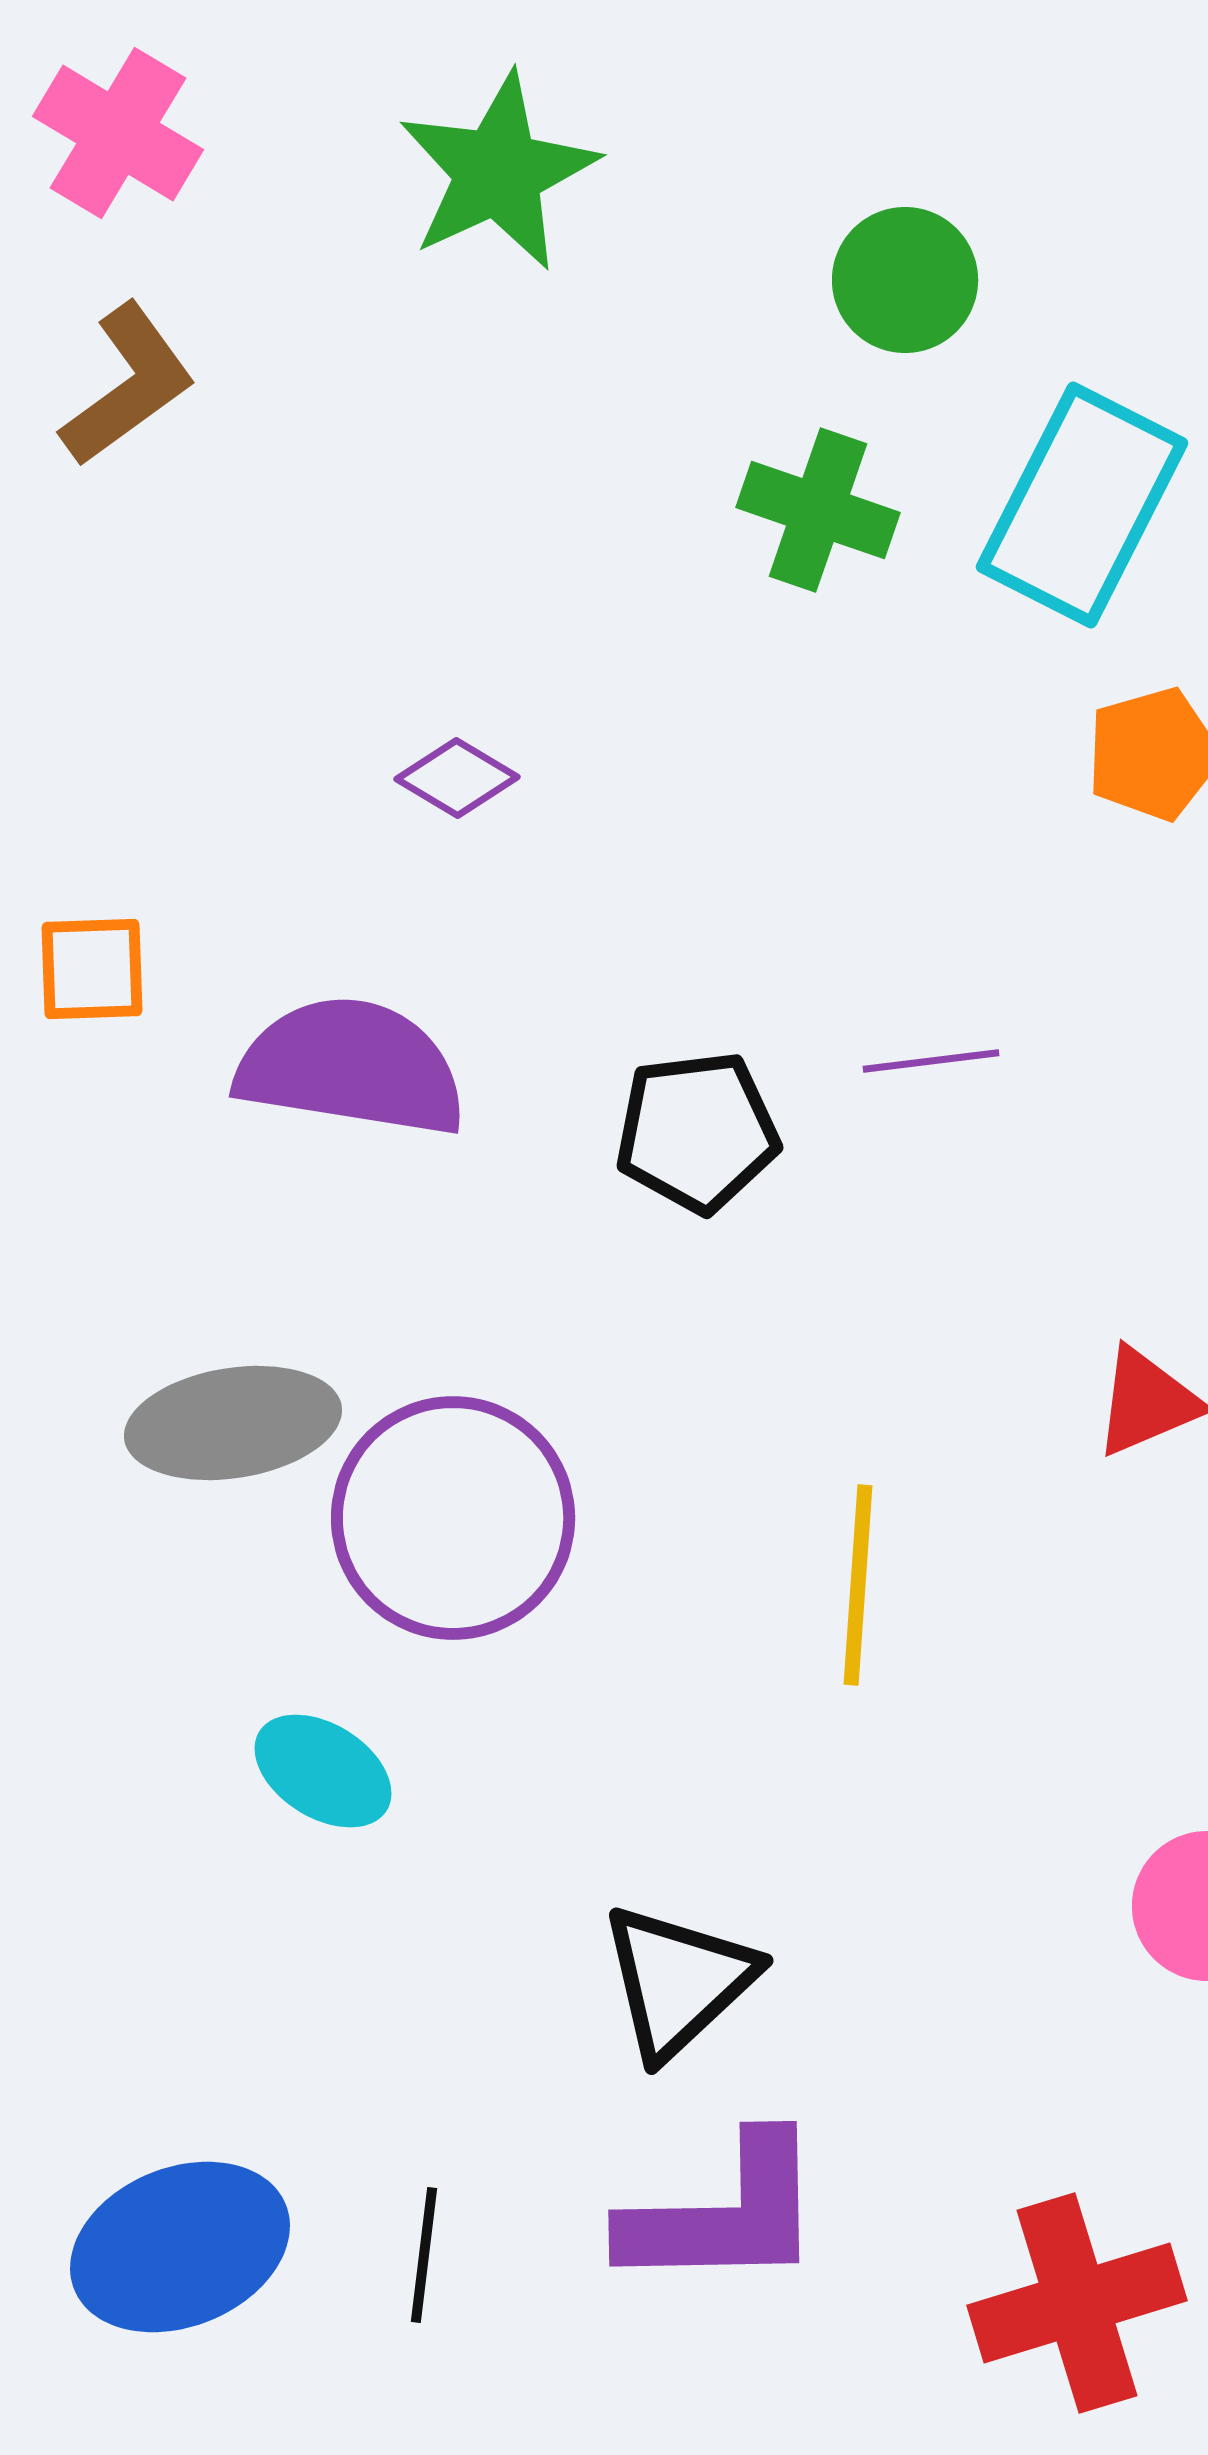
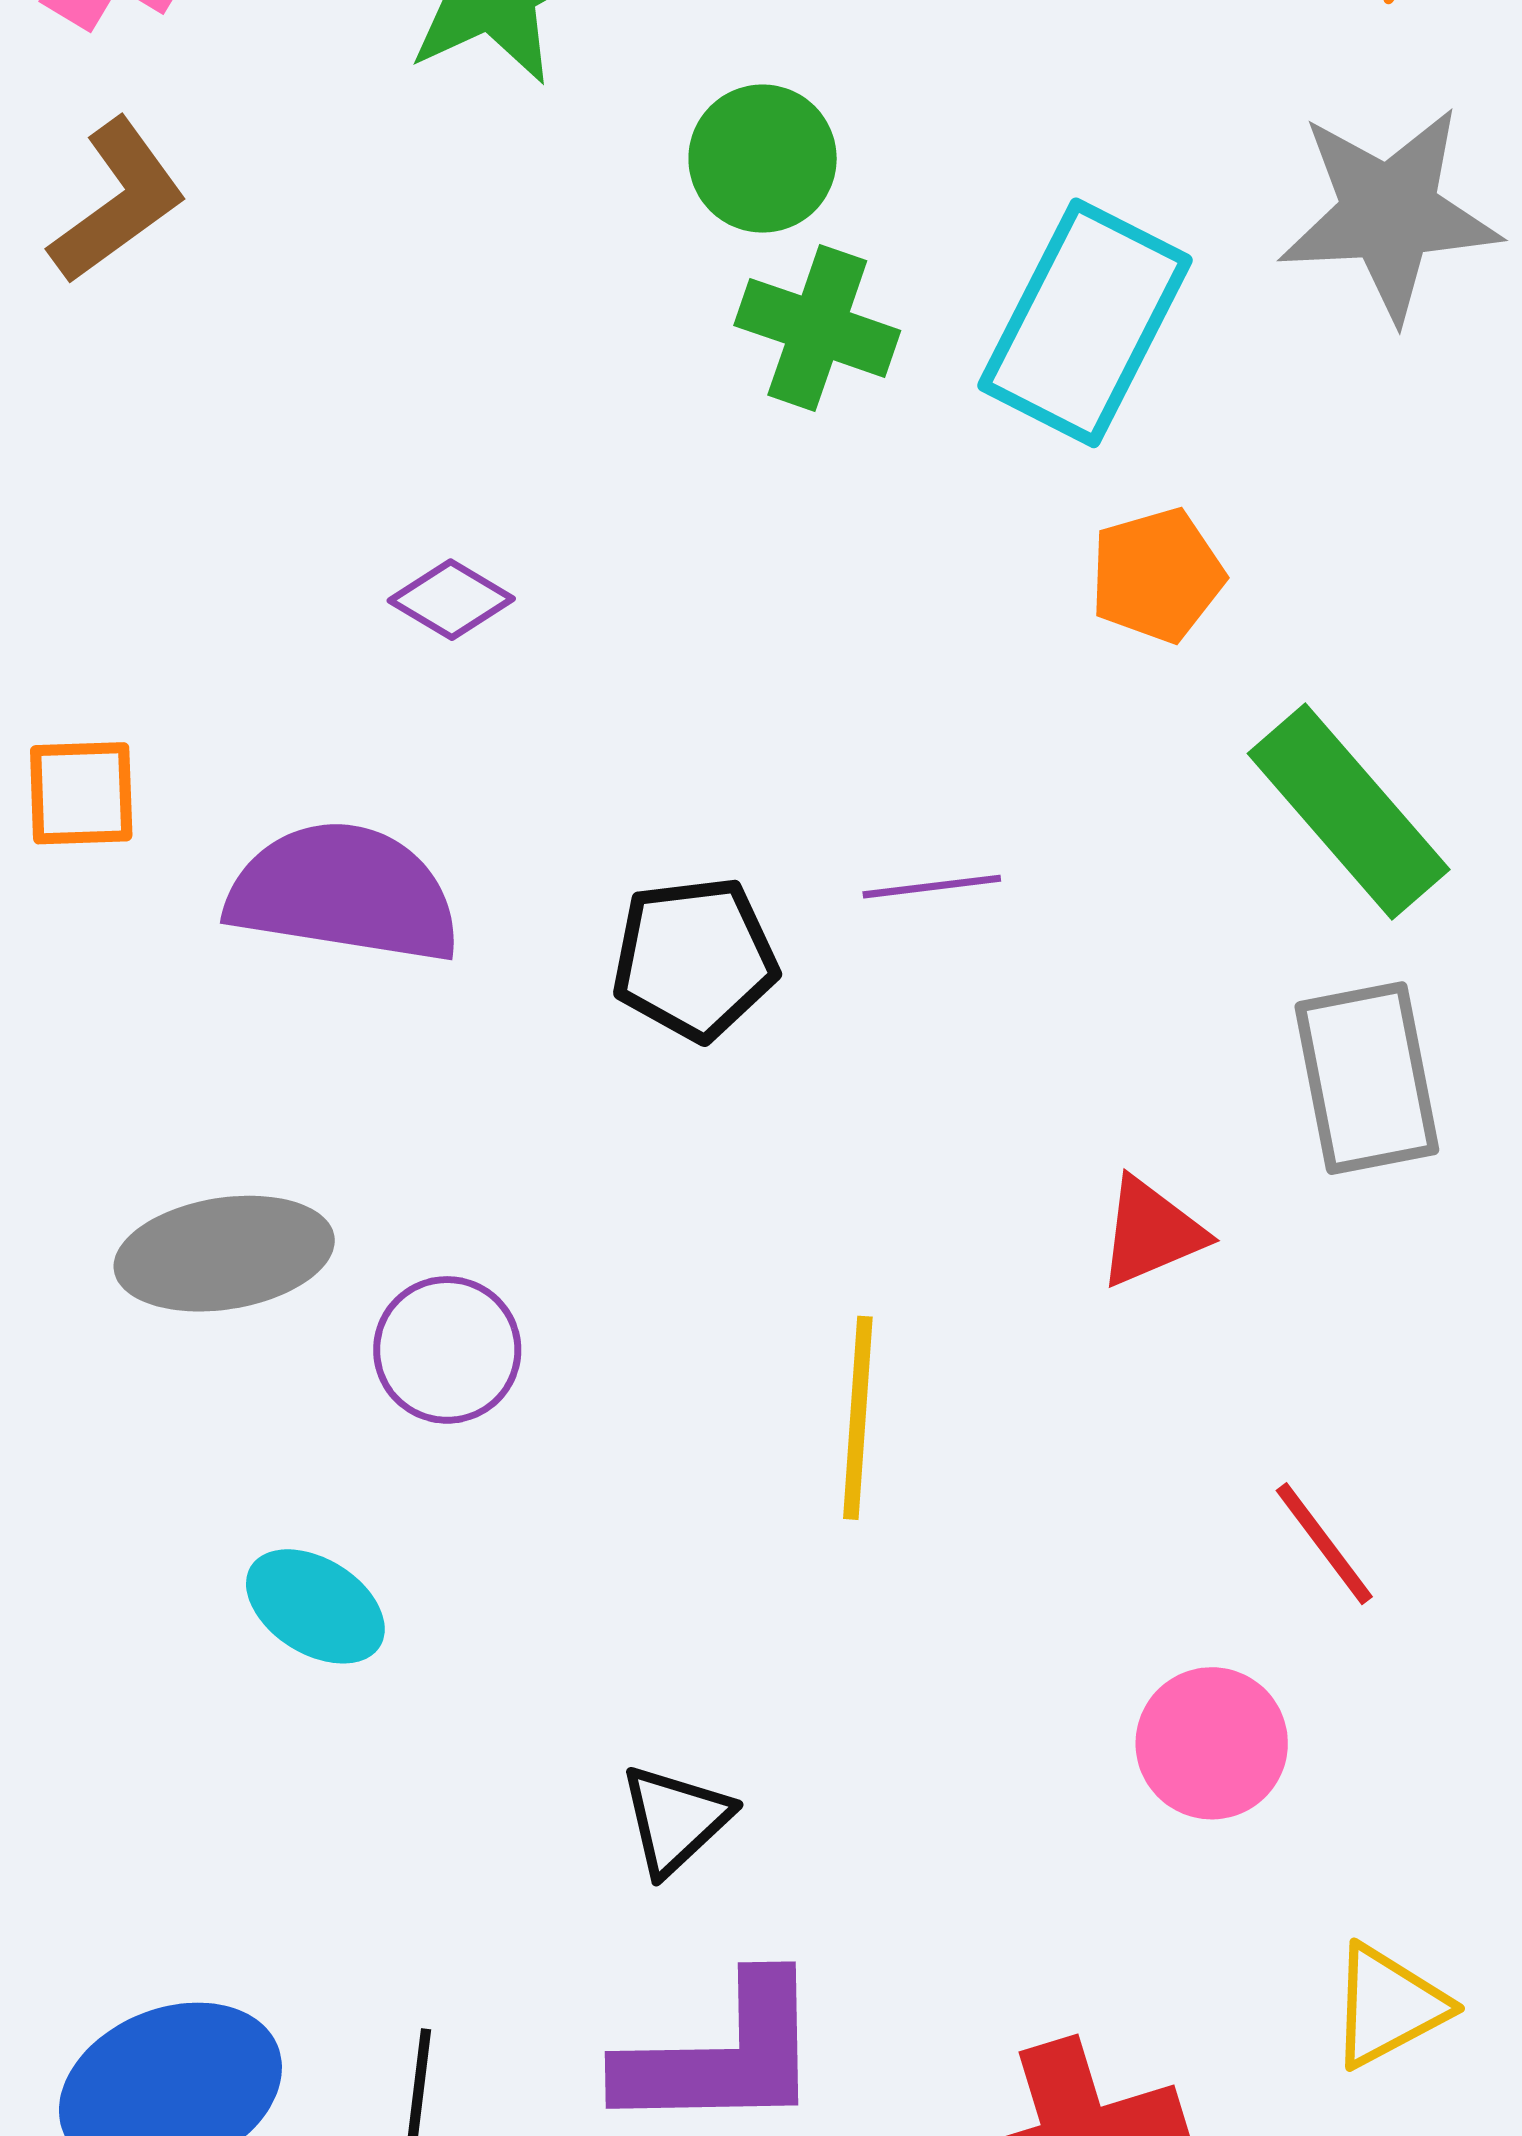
green circle: (905, 280) -> (763, 159), moved
purple circle: (453, 1518) -> (447, 1350), size x0.6
black triangle: (678, 1981) -> (675, 1819), size x0.7

